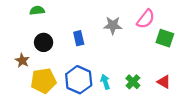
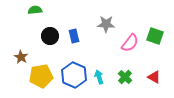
pink semicircle: (146, 19) -> (130, 43), moved
black circle: (44, 42) -> (50, 36), moved

